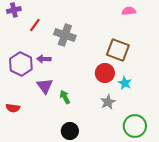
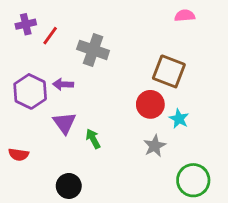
purple cross: (14, 10) -> (26, 24), moved
black circle: (70, 131) -> (69, 186), moved

